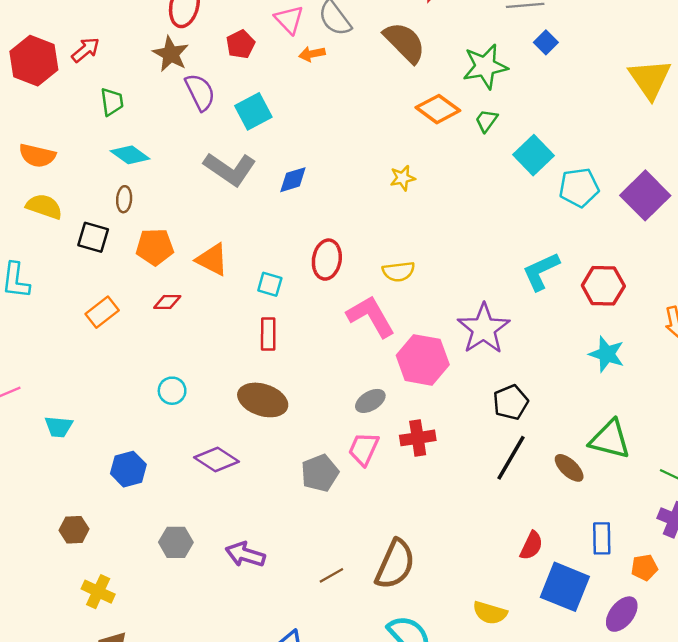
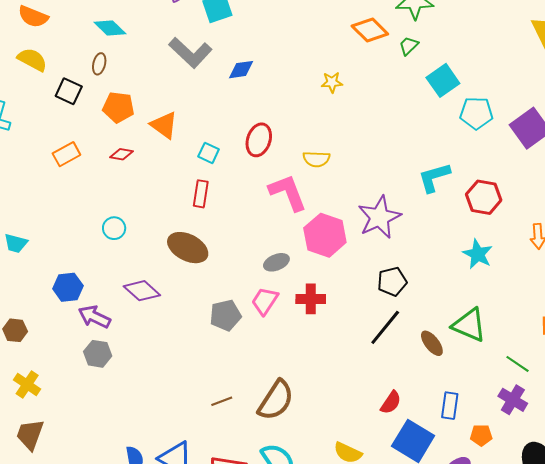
purple arrow: (245, 555) -> (94, 317), moved

